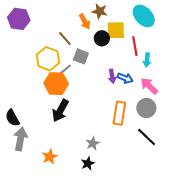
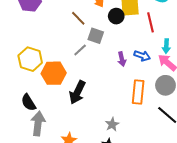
yellow hexagon: (48, 59) -> (30, 59), moved
cyan arrow: (147, 60) -> (166, 46), moved
purple arrow: (112, 76) -> (122, 59), moved
orange hexagon: (56, 84) -> (54, 73), moved

